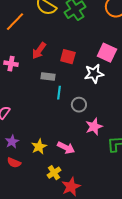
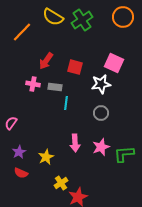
pink cross: (11, 64) -> (33, 84), moved
gray circle: (79, 105) -> (101, 113), moved
pink star: (94, 127) -> (101, 147), moved
pink arrow: (66, 148) -> (75, 143), moved, turned 60

